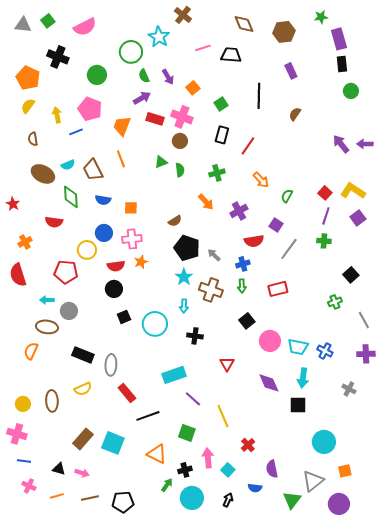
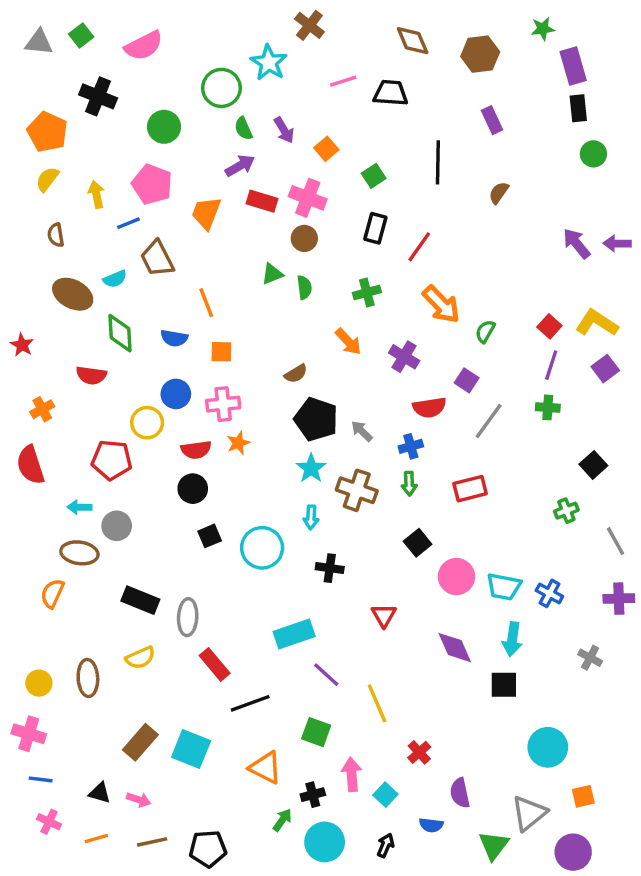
orange line: (121, 159) -> (206, 303), moved
brown trapezoid: (93, 170) -> (157, 259), moved
orange arrow: (261, 180) -> (441, 304), size x1.4
purple cross: (239, 211) -> (404, 357), turned -30

